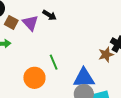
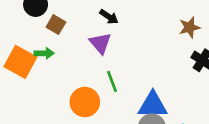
purple triangle: (30, 23) -> (100, 43), moved
brown star: (106, 55) -> (189, 27), moved

